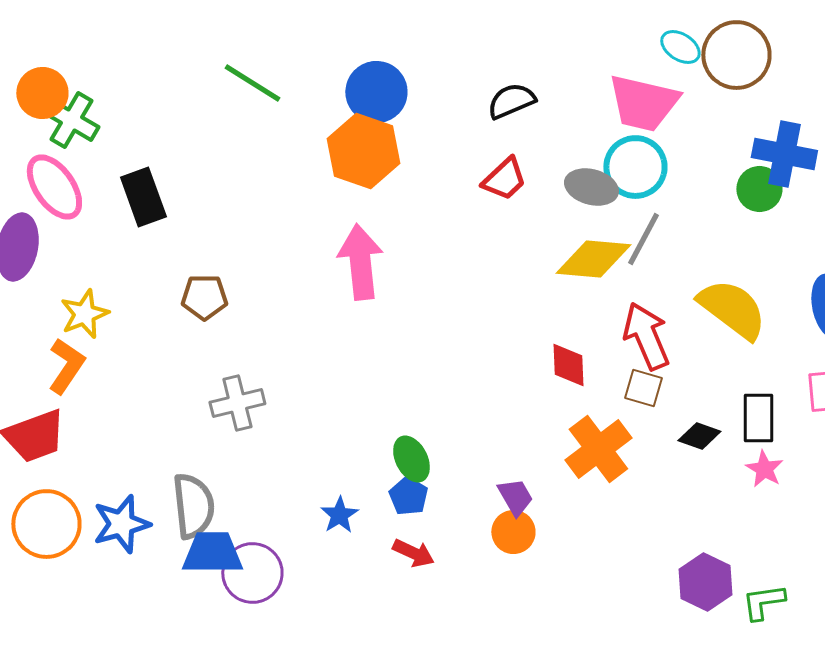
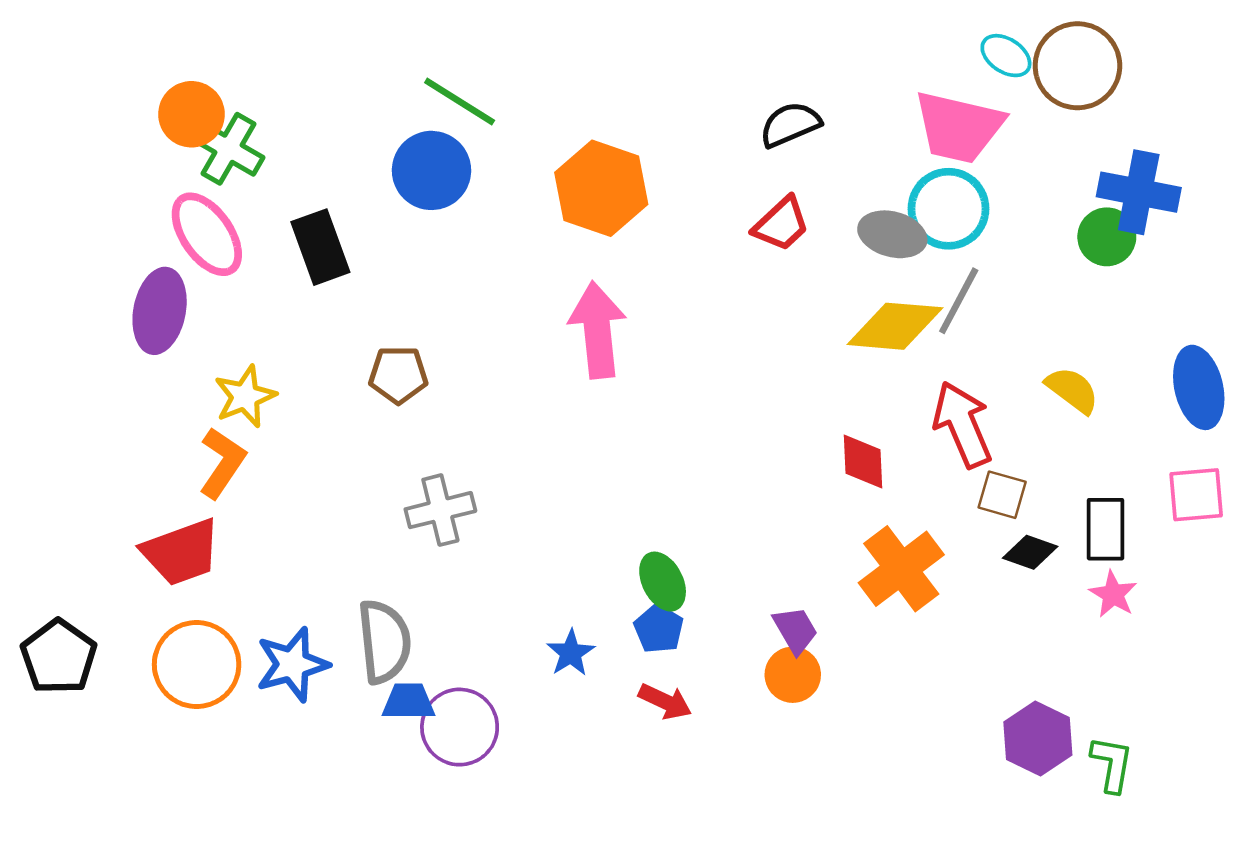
blue circle: (376, 92) -> (431, 170), moved
yellow semicircle: (732, 309) -> (1072, 390), size x0.6
brown square: (643, 388) -> (1002, 495), moved
blue trapezoid: (212, 553) -> (409, 702), size x0.7
green L-shape: (763, 602) -> (1112, 764), turned 108

